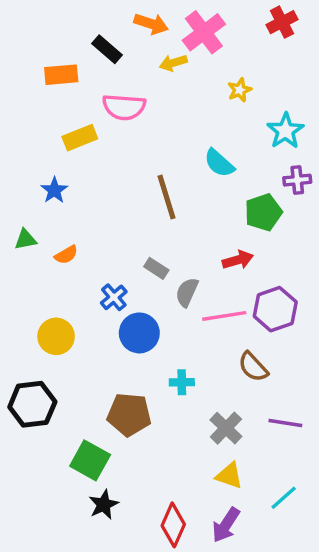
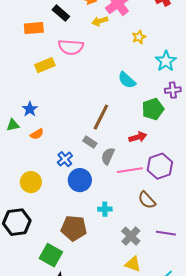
blue star: (54, 190) -> (30, 109), moved
brown line: (166, 197) -> (101, 117), moved, turned 44

